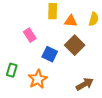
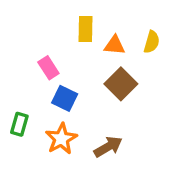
blue square: (50, 54) -> (65, 98), moved
brown arrow: (85, 84) -> (108, 147), moved

